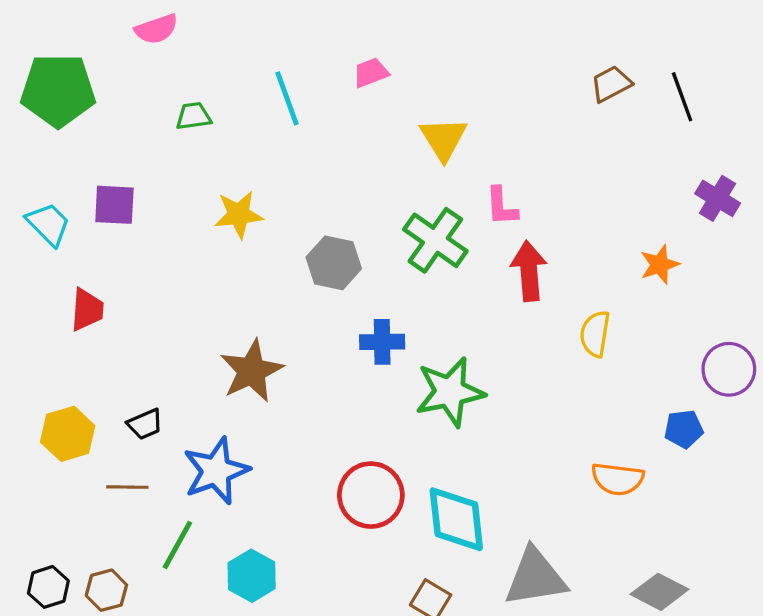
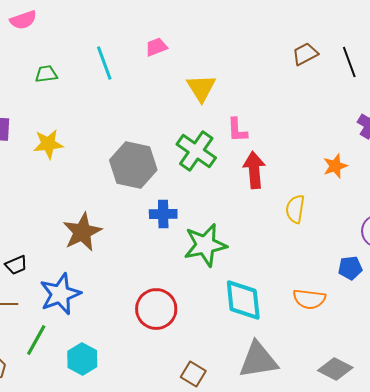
yellow star: (239, 214) -> (48, 144), moved
gray hexagon: (334, 263) -> (133, 165), size x1.4
cyan diamond: (456, 519) -> (243, 300), moved

